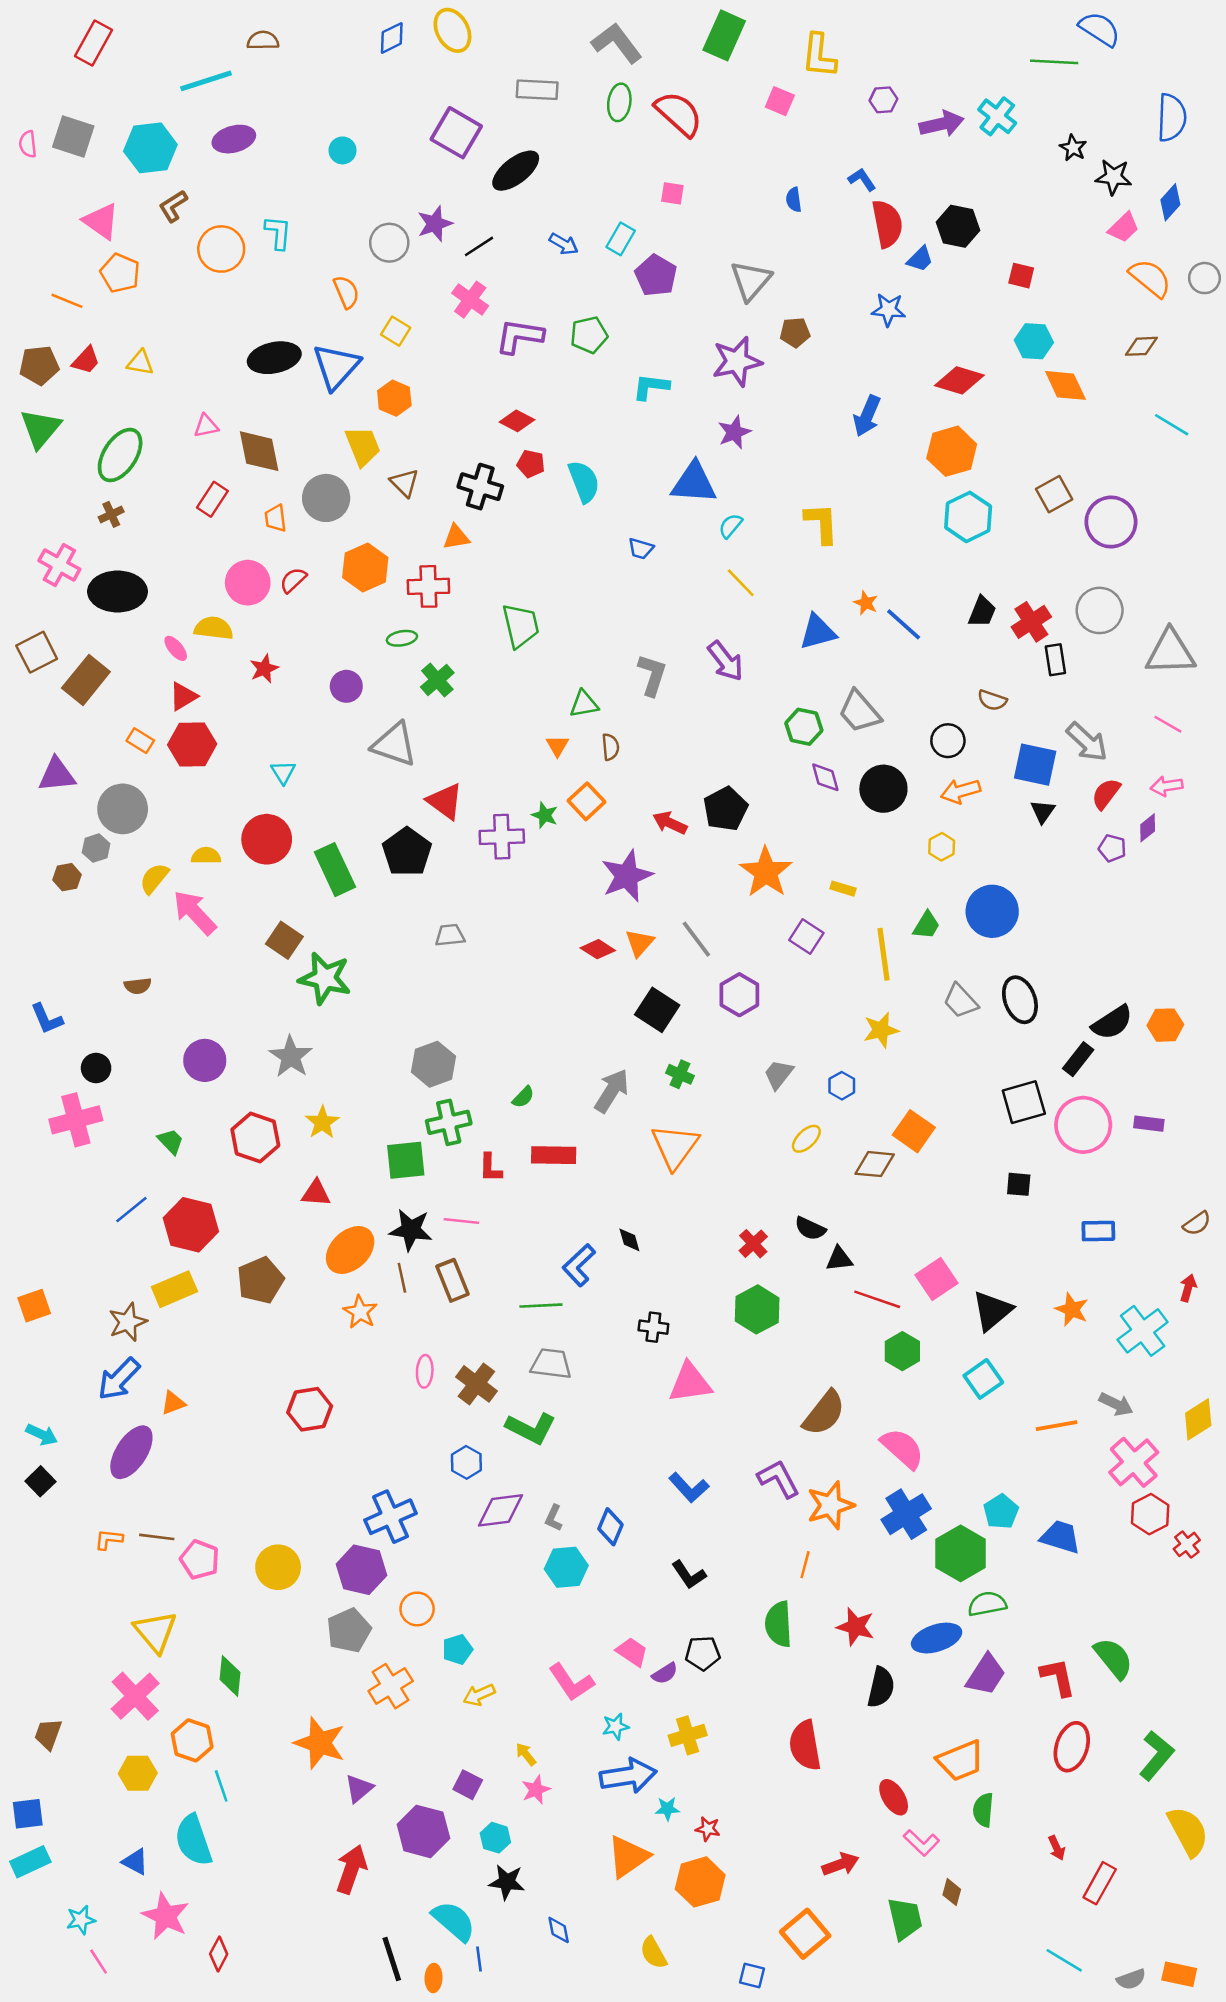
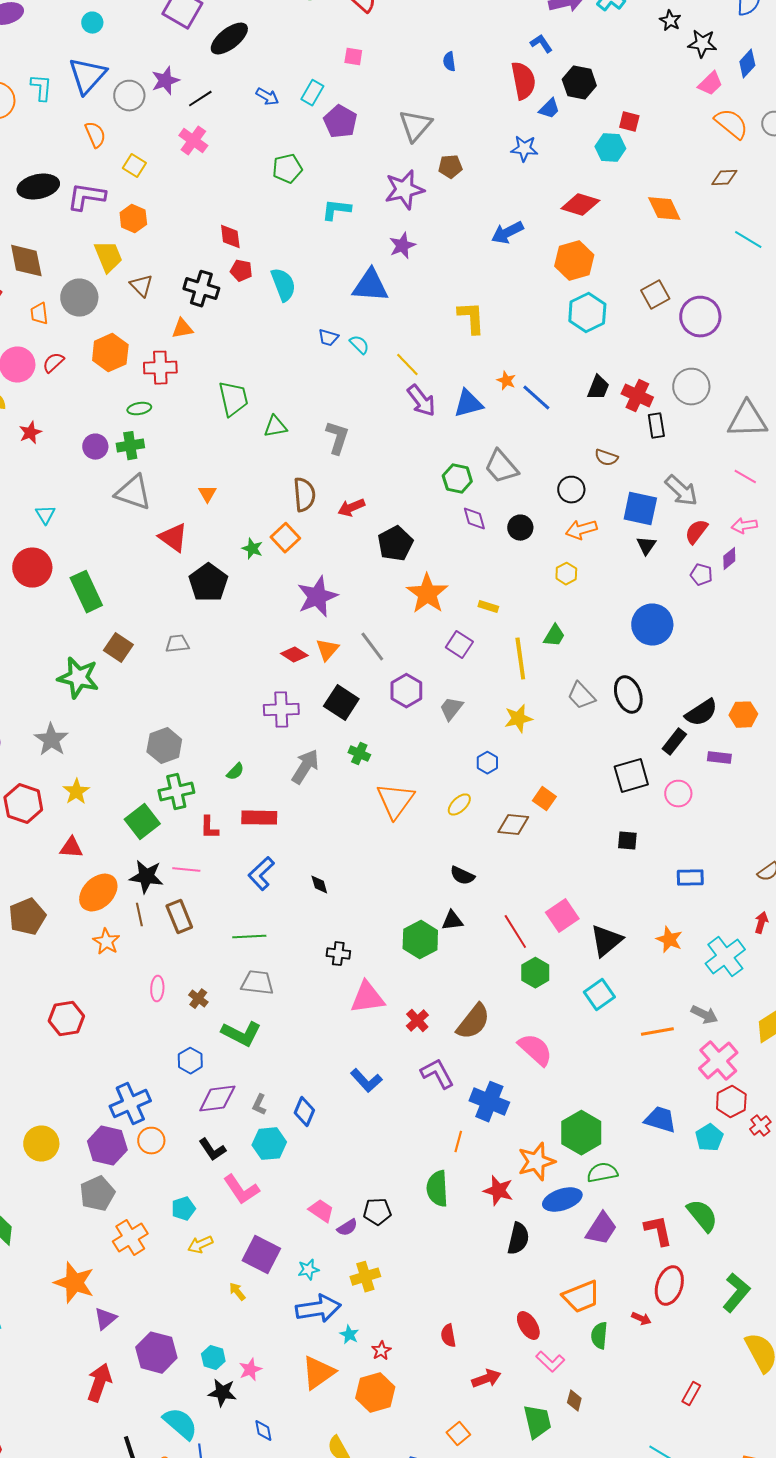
blue L-shape: (862, 179) -> (541, 44), moved
purple L-shape: (519, 336) -> (86, 197), moved
cyan hexagon: (1034, 341) -> (610, 148), moved
blue triangle: (336, 367) -> (87, 76), moved
blue arrow: (867, 416) -> (507, 233), turned 40
red diamond: (517, 421) -> (230, 237), turned 56
cyan semicircle: (731, 526) -> (359, 345), moved, turned 95
red cross: (1031, 622) -> (637, 396), turned -32
purple arrow: (725, 661) -> (421, 401), moved
green cross: (437, 680) -> (130, 446), moved, turned 32
green triangle: (584, 704) -> (275, 427), moved
orange triangle: (557, 746) -> (207, 494), moved
brown semicircle: (610, 747) -> (304, 495), size x1.6
black circle: (883, 789) -> (520, 528), size x0.7
red arrow: (670, 823) -> (351, 508), moved, turned -48
purple cross: (502, 837) -> (281, 710), moved
black pentagon: (407, 852) -> (208, 583), moved
blue circle: (992, 911) -> (652, 625), moved
brown square: (284, 940) -> (118, 648), moved
gray trapezoid: (779, 1074) -> (451, 709), moved
purple rectangle: (1149, 1124) -> (719, 758), moved
pink circle: (1083, 1125) -> (678, 794), size x0.6
orange square: (914, 1131) -> (544, 799), size x0.7
orange triangle: (675, 1146) -> (395, 801), moved
green square: (406, 1160) -> (142, 822), turned -32
red cross: (753, 1244) -> (417, 1021), moved
black triangle: (839, 1259) -> (452, 921), moved
blue L-shape: (579, 1265) -> (261, 874), moved
red line: (877, 1299) -> (515, 932), turned 39
brown cross: (476, 1384) -> (198, 999), size x0.6
orange star: (830, 1505) -> (536, 1162), moved
cyan pentagon: (1001, 1512) -> (709, 1138), moved
blue cross: (906, 1514) -> (489, 1102), moved, turned -36
black L-shape: (689, 1575) -> (212, 1150), moved
orange circle: (417, 1609) -> (151, 1141), moved
pink L-shape: (571, 1682) -> (241, 1190), moved
red semicircle: (805, 1745) -> (448, 1336), moved, size x0.6
purple square: (468, 1785) -> (261, 1255), moved, size x1.6
pink star: (536, 1790) -> (250, 1370), moved
cyan star: (667, 1809) -> (349, 1335), turned 30
red star: (708, 1829) -> (381, 1351), turned 30
red arrow: (1057, 1848) -> (641, 1319), moved, turned -42
red rectangle: (1100, 1883) -> (691, 1394), size x0.7
orange square: (805, 1934) -> (458, 1434), size x0.6

